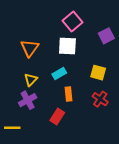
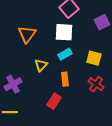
cyan rectangle: (59, 74) -> (65, 54), moved
yellow triangle: (31, 80) -> (41, 65), moved
purple cross: (28, 100) -> (13, 84), moved

